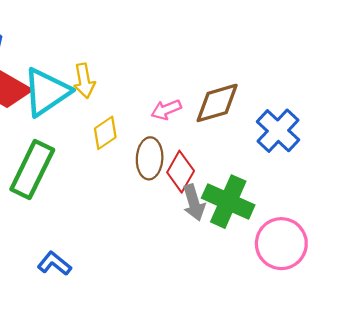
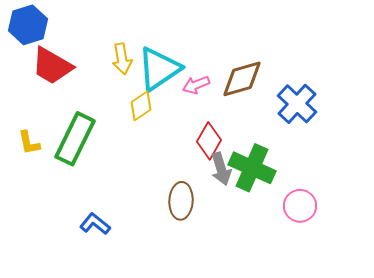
cyan triangle: (47, 92) -> (159, 69), moved
brown ellipse: (150, 158) -> (181, 201), moved
pink circle: (281, 244) -> (300, 206), size x0.7

